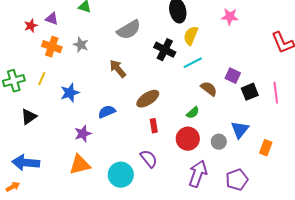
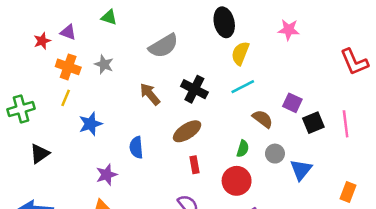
black cross: (165, 50) -> (194, 89), moved
yellow line: (42, 79) -> (66, 98), moved
blue semicircle: (107, 112) -> (136, 147), turned -72
green semicircle: (193, 113) -> (243, 149), turned -32
gray circle: (219, 142) -> (275, 154), moved
orange rectangle: (266, 148) -> (348, 192), moved

